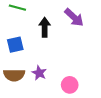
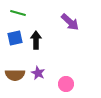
black arrow: (45, 27) -> (36, 40), moved
blue square: (15, 45) -> (15, 38), moved

